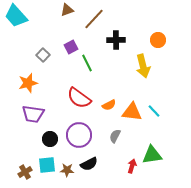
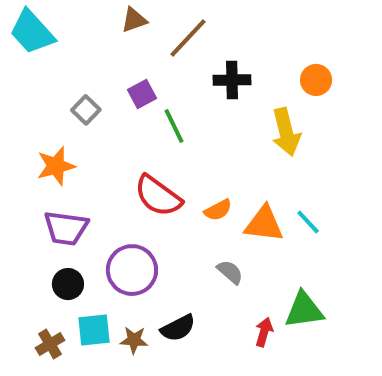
purple circle: (79, 135) -> (132, 270), moved
gray semicircle: (115, 136) -> (230, 272), turned 104
black circle: (50, 139) -> (68, 284), moved

